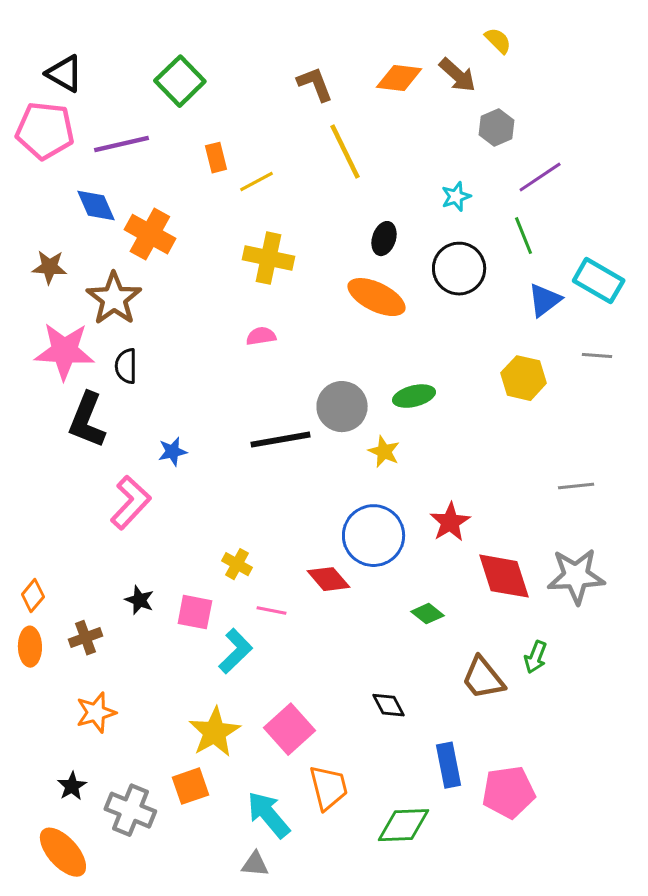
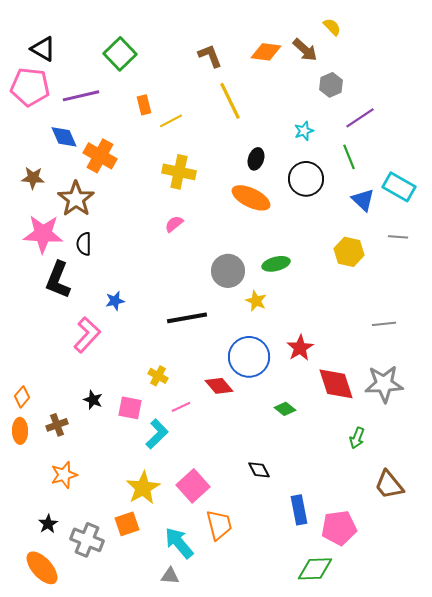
blue triangle: (545, 300) -> (363, 200), turned -40
pink semicircle: (261, 336) -> (174, 224), turned -30
black line: (280, 440) -> (187, 318), moved
pink line: (271, 611) -> (181, 407), turned -36
brown trapezoid: (483, 678) -> (389, 485), moved
green diamond: (404, 825) -> (315, 569), moved

